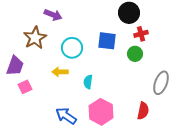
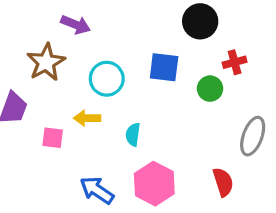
red cross: (141, 34) -> (235, 62), moved
pink square: (25, 87) -> (53, 138), moved, turned 32
red semicircle: (143, 111) -> (223, 182), turned -30

